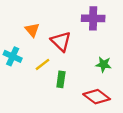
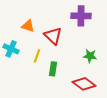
orange triangle: (32, 30) -> (28, 26), turned -32
yellow line: (43, 64) -> (37, 56), turned -32

